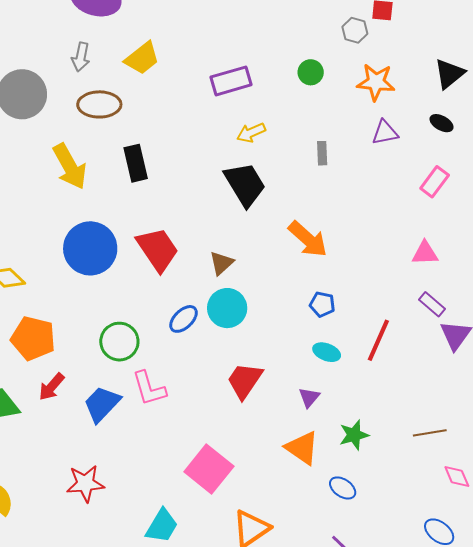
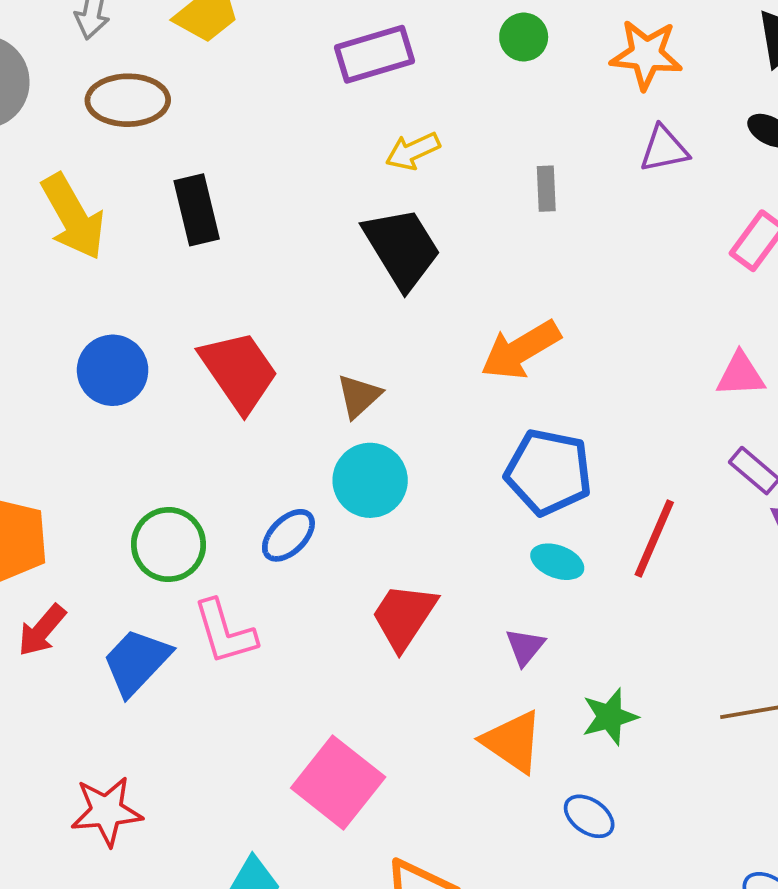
orange arrow: (308, 239) -> (521, 350), turned 108
blue circle: (90, 248) -> (113, 370), size x0.7
blue pentagon: (322, 304) -> (548, 472), size x1.8
blue ellipse: (184, 319) -> (288, 535), moved

